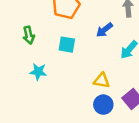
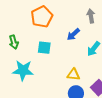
cyan star: (38, 72) -> (23, 70), size x1.5

